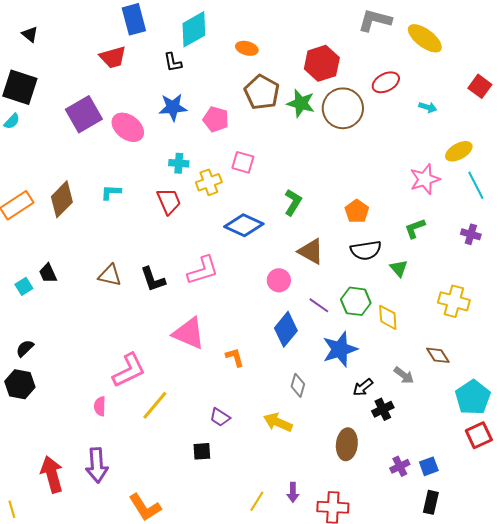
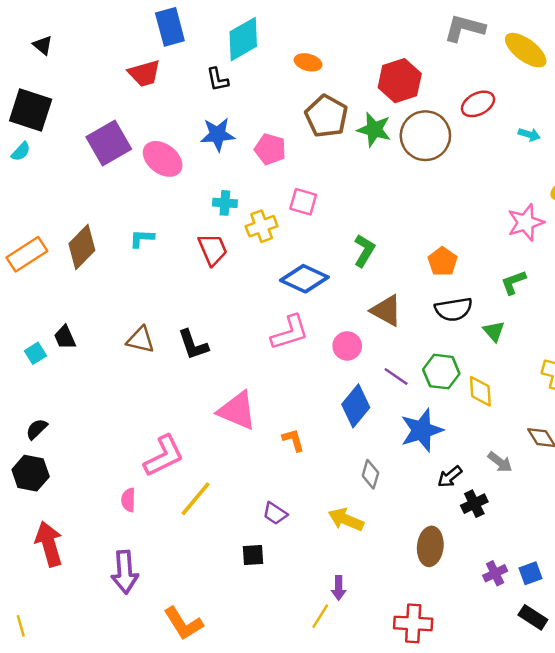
pink L-shape: (203, 270) -> (290, 332), moved
red arrow: (52, 474) -> (49, 544), moved
purple arrow: (293, 492) -> (339, 588), moved
black rectangle: (431, 502) -> (533, 617), turned -70

